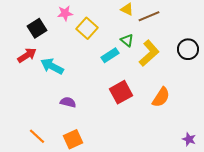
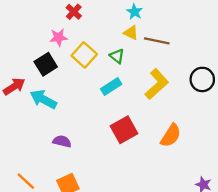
brown line: (149, 16) -> (157, 41), turned 35
black square: (37, 28) -> (46, 64), moved
green triangle: (127, 40) -> (117, 56), moved

